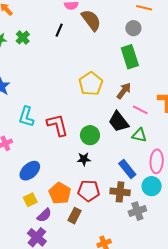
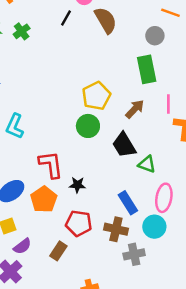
black line: (59, 30) -> (66, 18), moved
pink line: (140, 110) -> (168, 104), moved, turned 56
red L-shape: (58, 125) -> (51, 165), moved
green circle: (90, 135) -> (88, 126), moved
orange pentagon: (60, 193) -> (44, 199), moved

